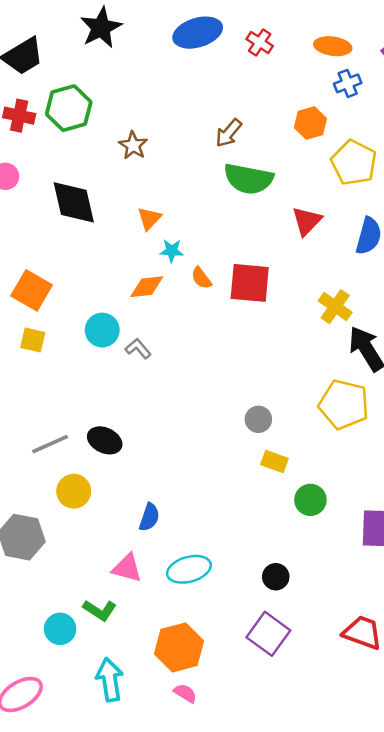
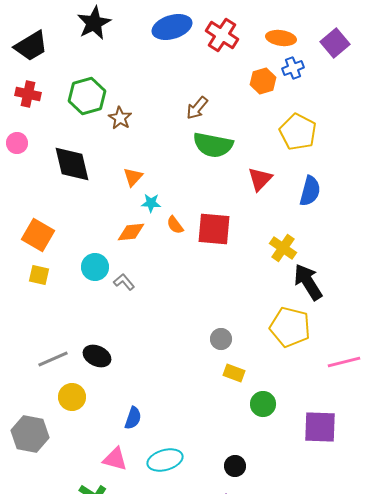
red cross: (260, 42) -> (222, 35), size x1.5
green hexagon: (69, 108) -> (87, 96), moved
orange hexagon: (310, 123) -> (263, 81), moved

